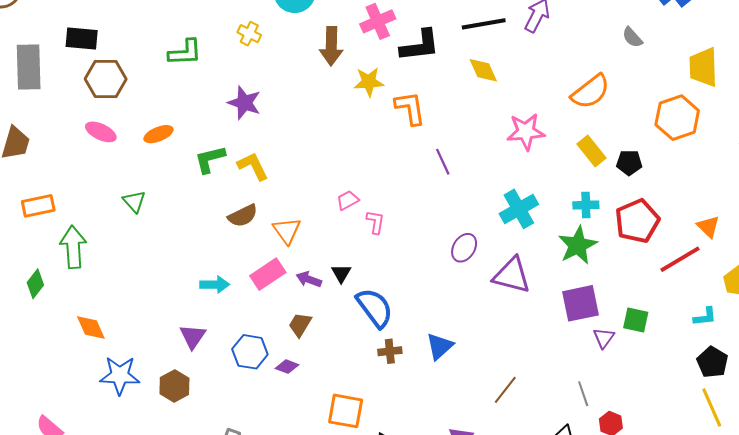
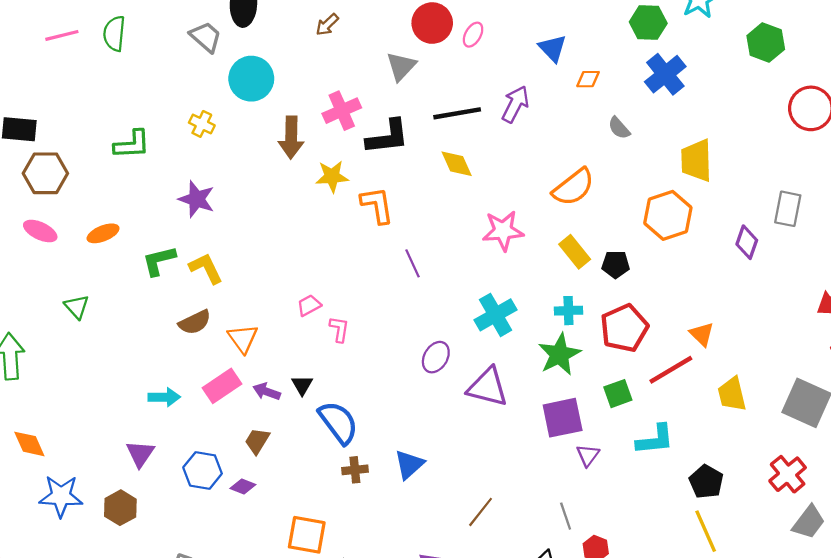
cyan L-shape: (705, 317) -> (655, 440), moved, size x1.5
green square: (636, 320) -> (618, 394), moved, turned -32

